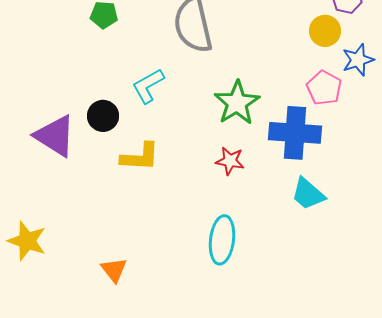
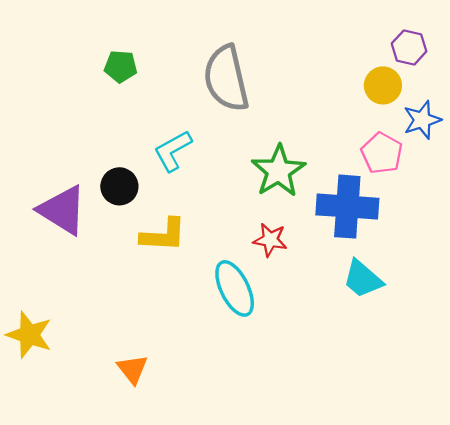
cyan ellipse: (222, 240) -> (235, 288), moved, turned -33

